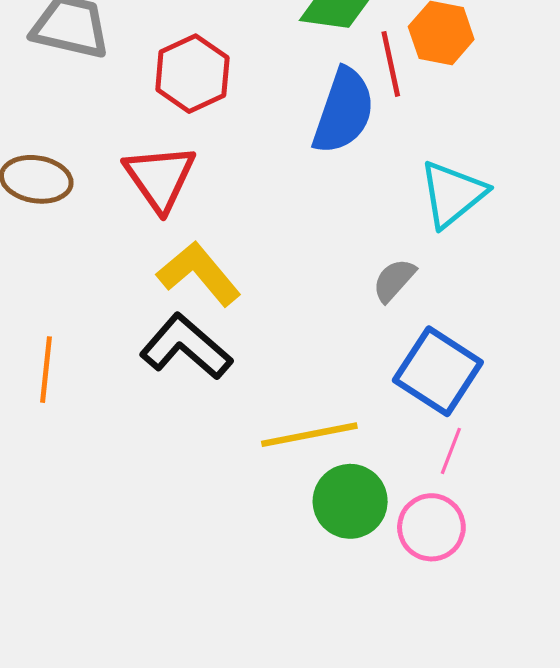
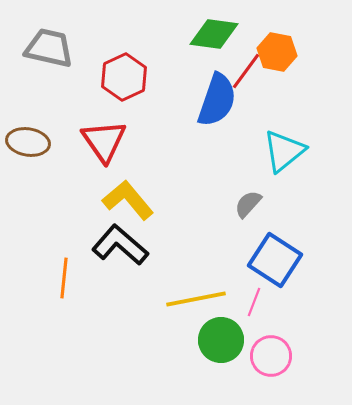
red line: (391, 64) -> (246, 71), turned 48
orange line: (46, 370) -> (64, 278), moved
pink line: (451, 451) -> (254, 302), moved

